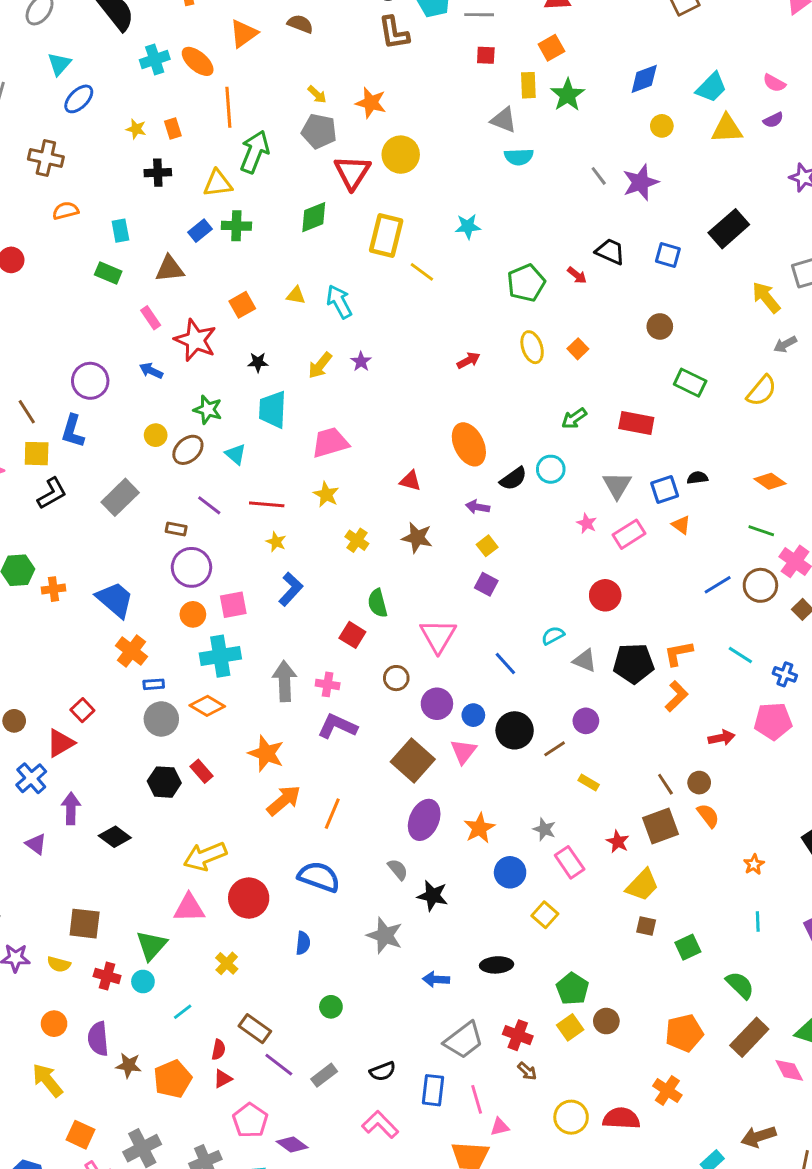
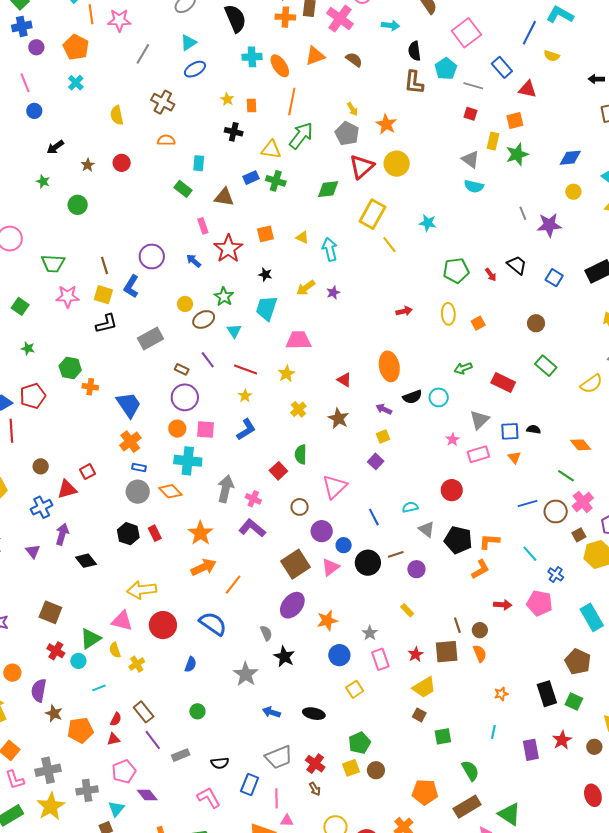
brown line: (555, 749) -> (396, 554), moved
yellow semicircle: (59, 964) -> (115, 650), moved, turned 42

